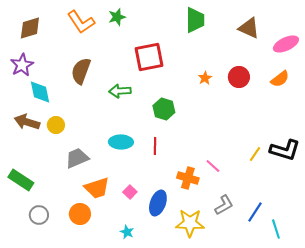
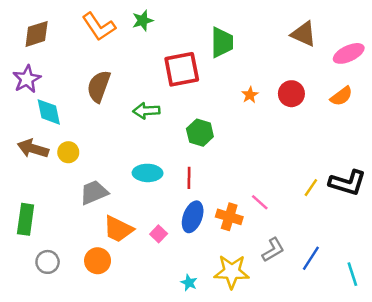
green trapezoid: (195, 20) -> (222, 42), moved
green rectangle: (21, 180) -> (26, 219), turned 65
orange trapezoid: (97, 188) -> (118, 229), turned 44
blue ellipse: (158, 203) -> (193, 217), moved
cyan line: (276, 229) -> (352, 274), moved
cyan star: (127, 232) -> (189, 283), moved

